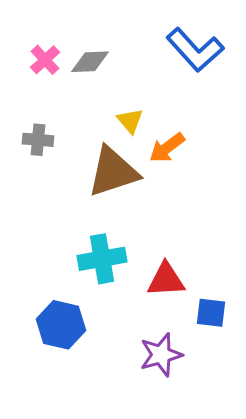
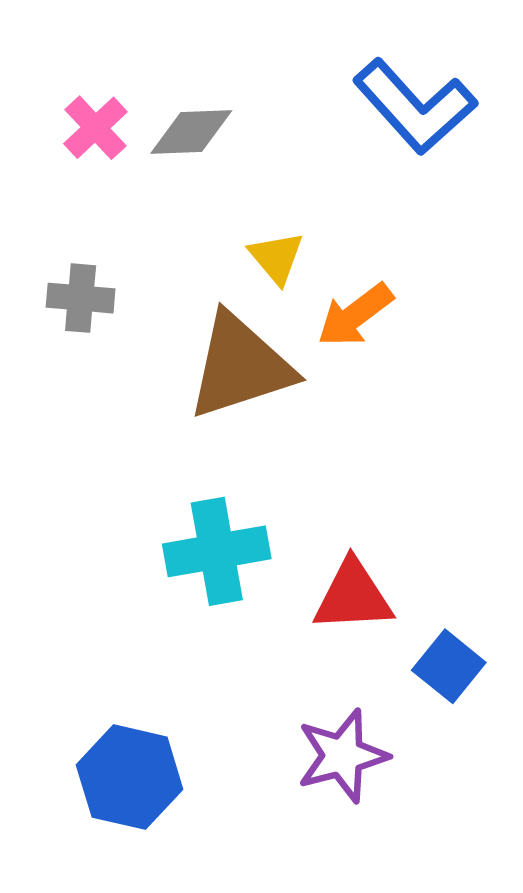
blue square: (211, 313) -> (449, 666), turned 32
blue hexagon: (61, 325) -> (130, 777), moved

